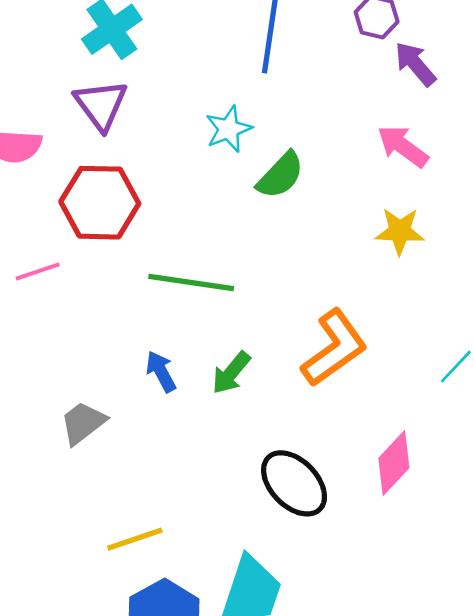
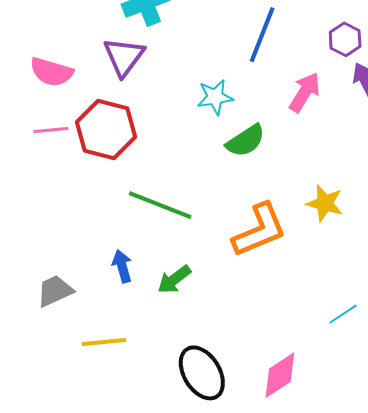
pink arrow: (403, 146) -> (305, 92), moved, turned 72
pink line: (38, 271) -> (51, 130), moved
orange L-shape: (334, 348) -> (259, 230), moved
yellow line: (135, 539) -> (104, 342), moved

